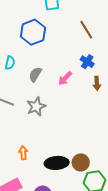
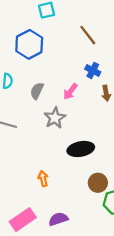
gray star: (36, 107) -> (55, 118), moved
orange arrow: (23, 153) -> (43, 179), moved
black ellipse: (57, 163) -> (81, 149), moved

